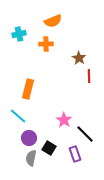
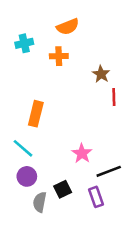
black line: (85, 134) -> (109, 171), turned -66
purple circle: (29, 138) -> (27, 176), moved
black square: (49, 148) -> (63, 189), turned 32

